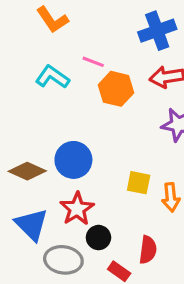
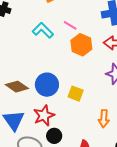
yellow square: (139, 183) -> (76, 94), moved

